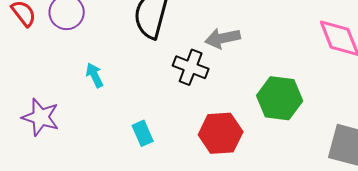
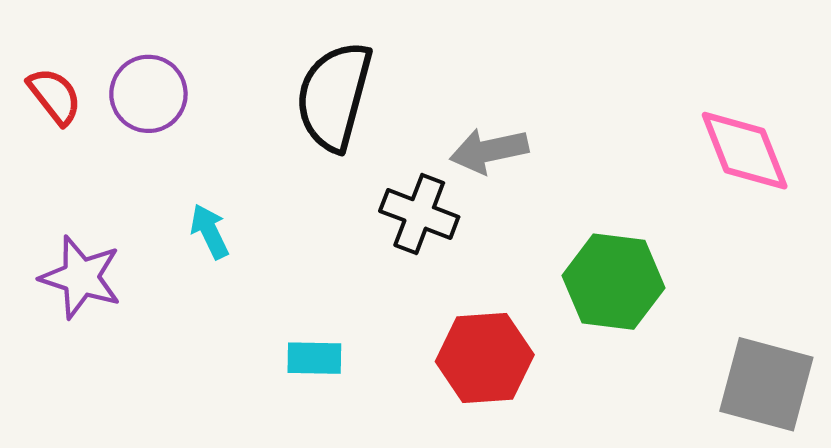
purple star: (41, 117) -> (81, 277), moved
cyan rectangle: (143, 133) -> (314, 358), turned -65

